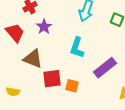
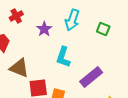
purple star: (44, 27) -> (44, 29), moved

